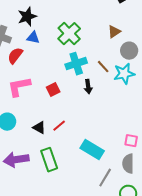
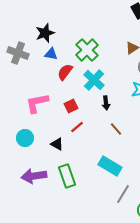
red semicircle: (15, 56) -> (65, 72), moved
cyan cross: (76, 64) -> (94, 80), turned -30
brown line: (103, 67) -> (116, 129), moved
red line: (59, 126) -> (77, 127), moved

